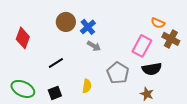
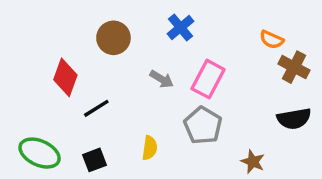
blue cross: (88, 27) -> (181, 28), moved
red diamond: (23, 38) -> (65, 77), moved
pink rectangle: (142, 46) -> (208, 79), moved
black semicircle: (152, 69) -> (294, 119), moved

